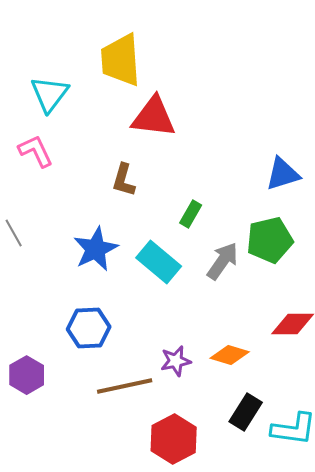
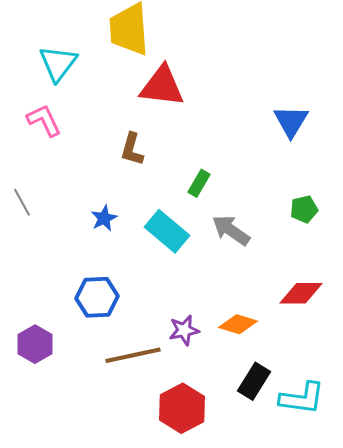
blue triangle: (283, 174) -> (291, 121), moved, turned -42
green pentagon: (270, 240) -> (304, 209), moved, size x0.6
blue star: (96, 249) -> (104, 218), size x0.6
gray arrow: (223, 261) -> (231, 230), turned -90

